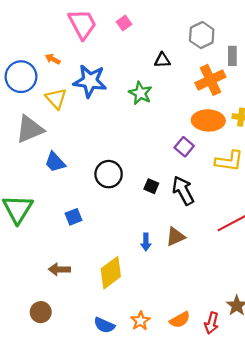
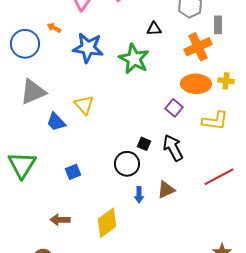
green star: (140, 93) -> (134, 59), size x1.4
yellow triangle: (56, 99) -> (84, 105), moved
black circle: (109, 174) -> (127, 164), moved

